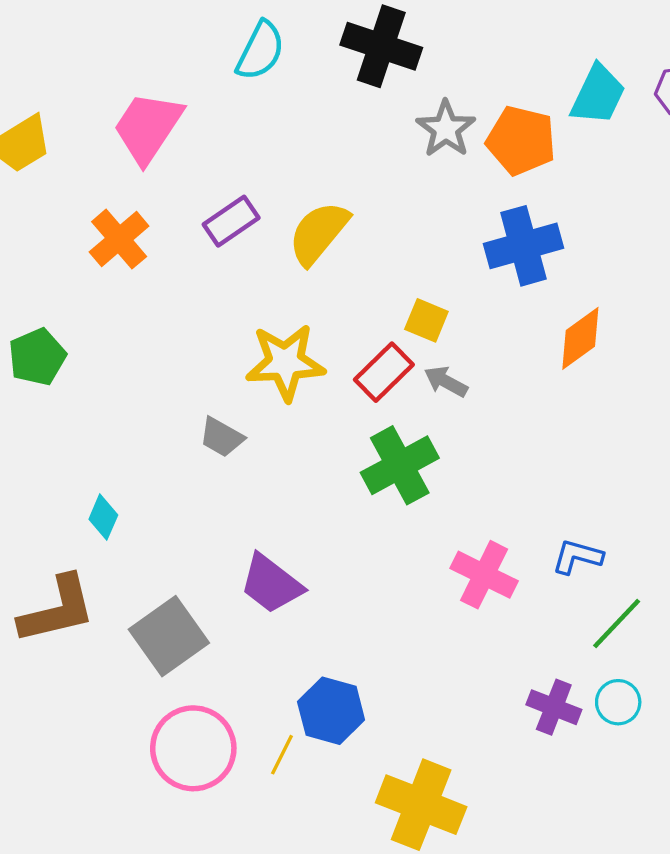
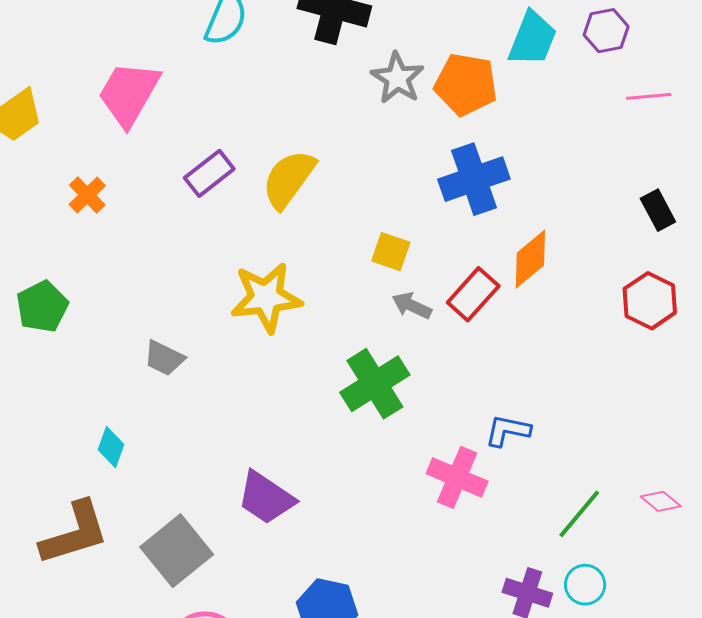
orange cross: (119, 239) -> (87, 195), moved, size x0.7
red rectangle: (384, 372) -> (473, 294), moved
gray trapezoid: (222, 437) -> (164, 358), moved
blue L-shape: (577, 557) -> (508, 431), moved

